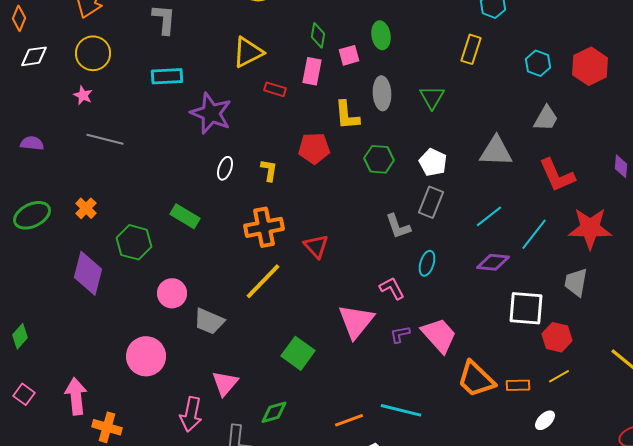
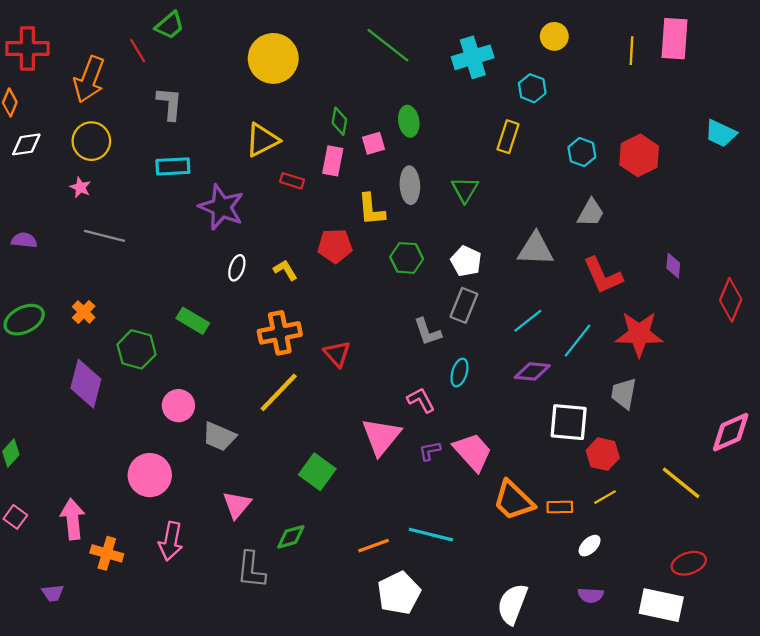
yellow L-shape: (269, 170) -> (285, 270), turned -40
pink arrow: (191, 414) -> (171, 541), moved

